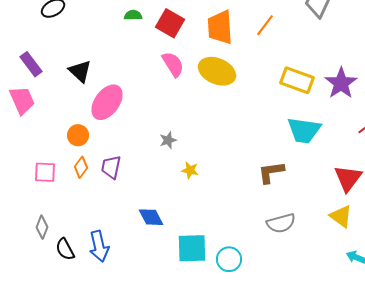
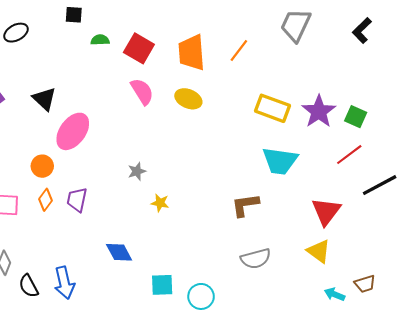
yellow ellipse: (217, 71) -> (188, 99), size x0.7
cyan square: (192, 248) -> (162, 285), size x0.7

